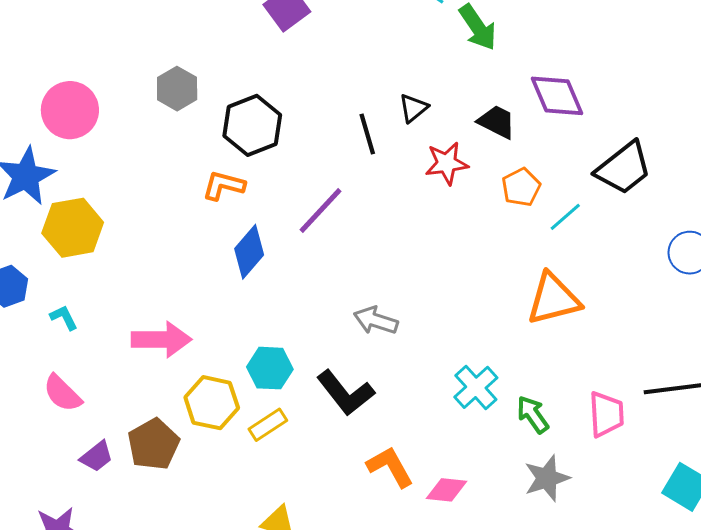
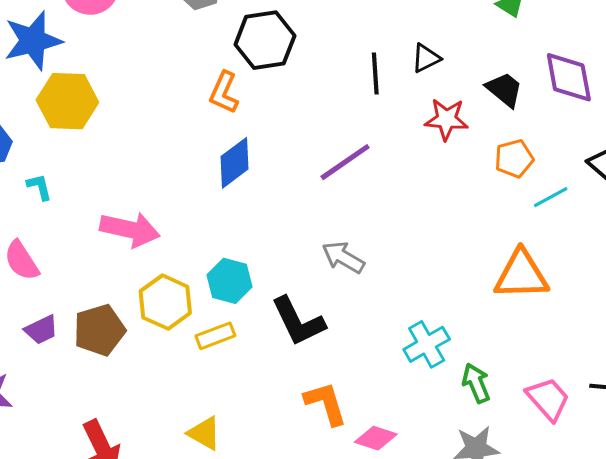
orange L-shape: (224, 185) -> (224, 93), turned -93
purple line: (320, 210) -> (345, 162), moved
pink trapezoid: (606, 414) -> (548, 399), turned -51

